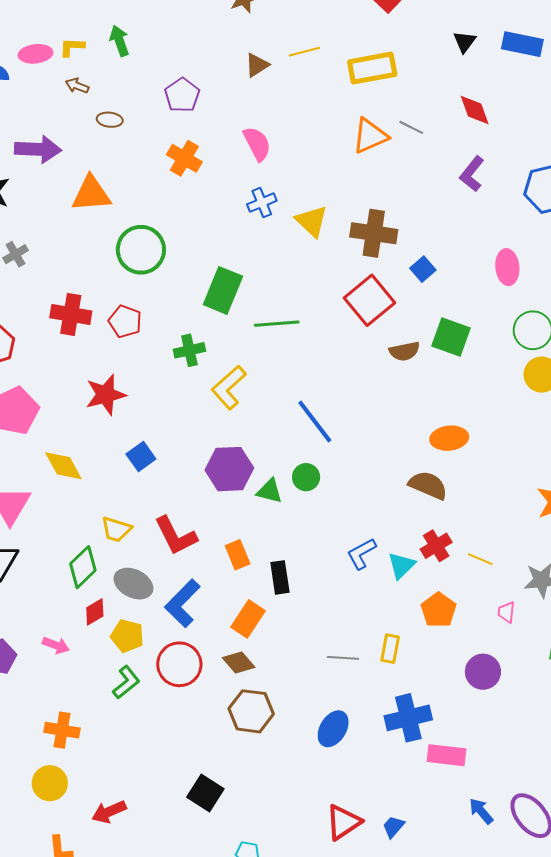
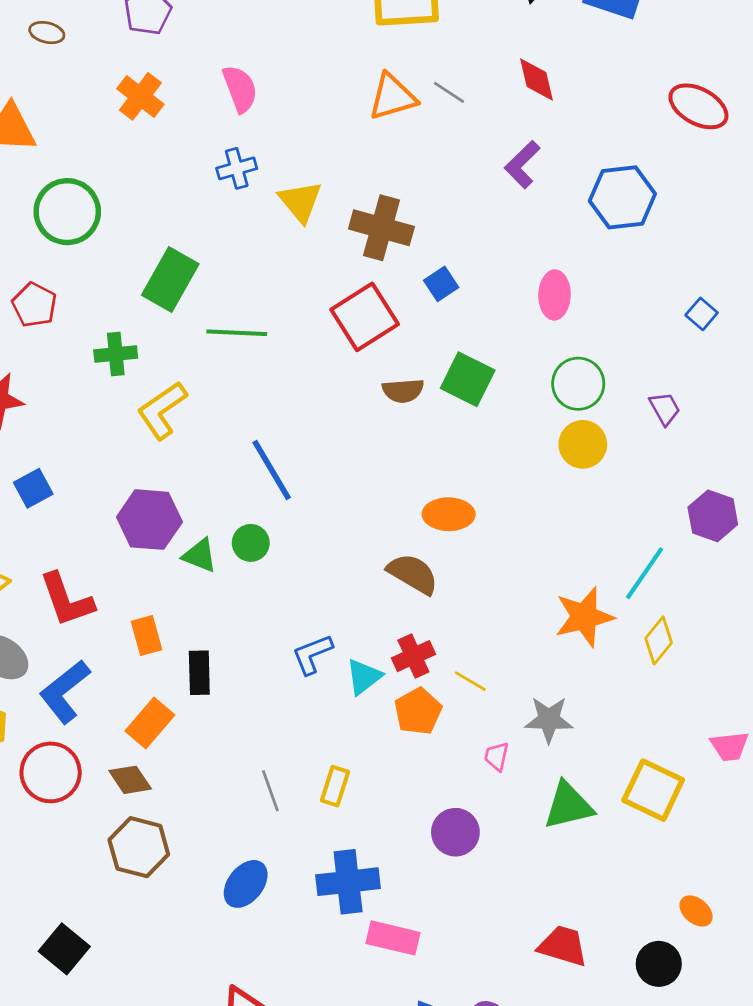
orange pentagon: (439, 610) -> (418, 711), moved
gray line: (343, 658) -> (270, 791), turned 60

